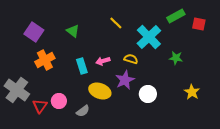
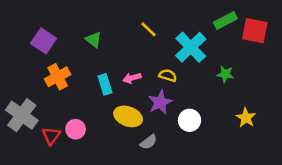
red square: (199, 24) -> (255, 31), size x1.5
gray semicircle: (83, 111) -> (149, 142), moved

